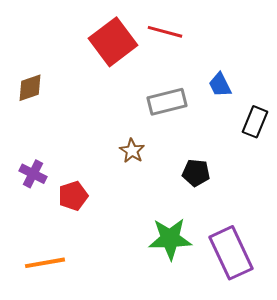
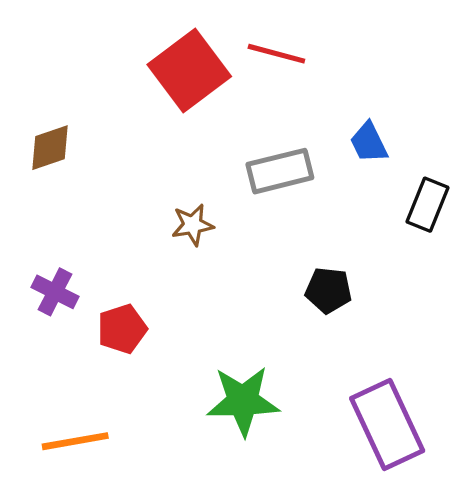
brown star: (132, 151) -> (193, 225), moved, turned 30
green star: (170, 239) -> (243, 401), moved

